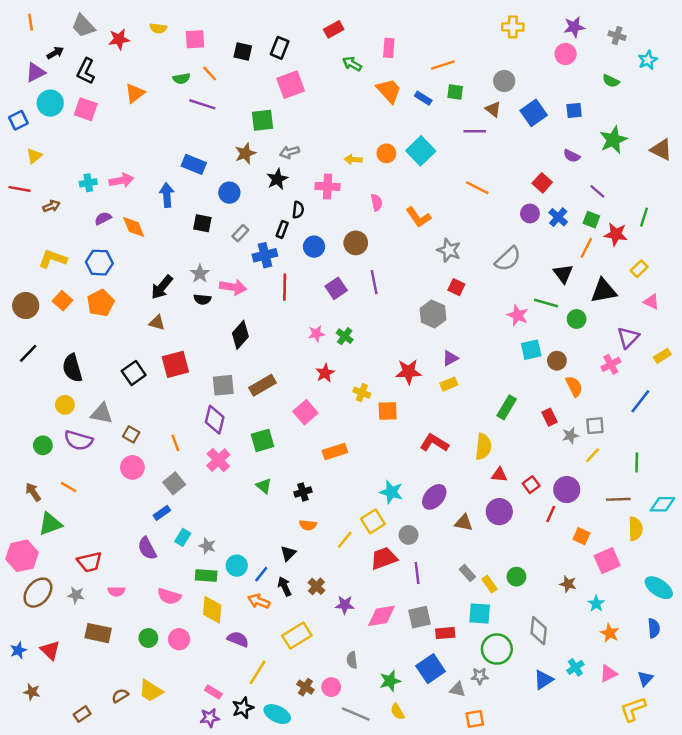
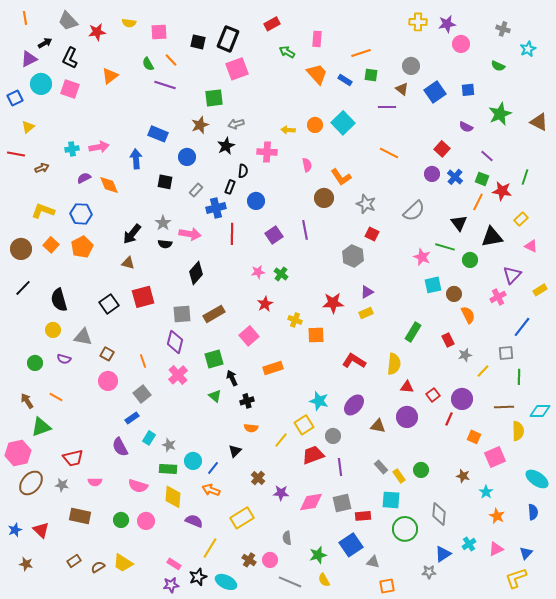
purple star: (574, 27) -> (447, 24), moved
black rectangle: (280, 48) -> (228, 39), size x1.4
green semicircle: (182, 79) -> (148, 64), turned 72
brown circle: (356, 243) -> (324, 198), moved
gray square: (595, 426) -> (506, 353), moved
purple semicircle: (78, 440) -> (64, 359), size x0.6
black arrow: (285, 586) -> (232, 378), moved
gray star: (480, 676) -> (429, 572), moved
brown rectangle: (82, 714) -> (74, 561), moved

